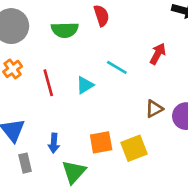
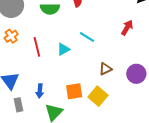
red arrow: (158, 54) -> (127, 28), moved
brown triangle: (154, 109) -> (105, 69), moved
yellow square: (134, 148) -> (98, 96), turned -30

